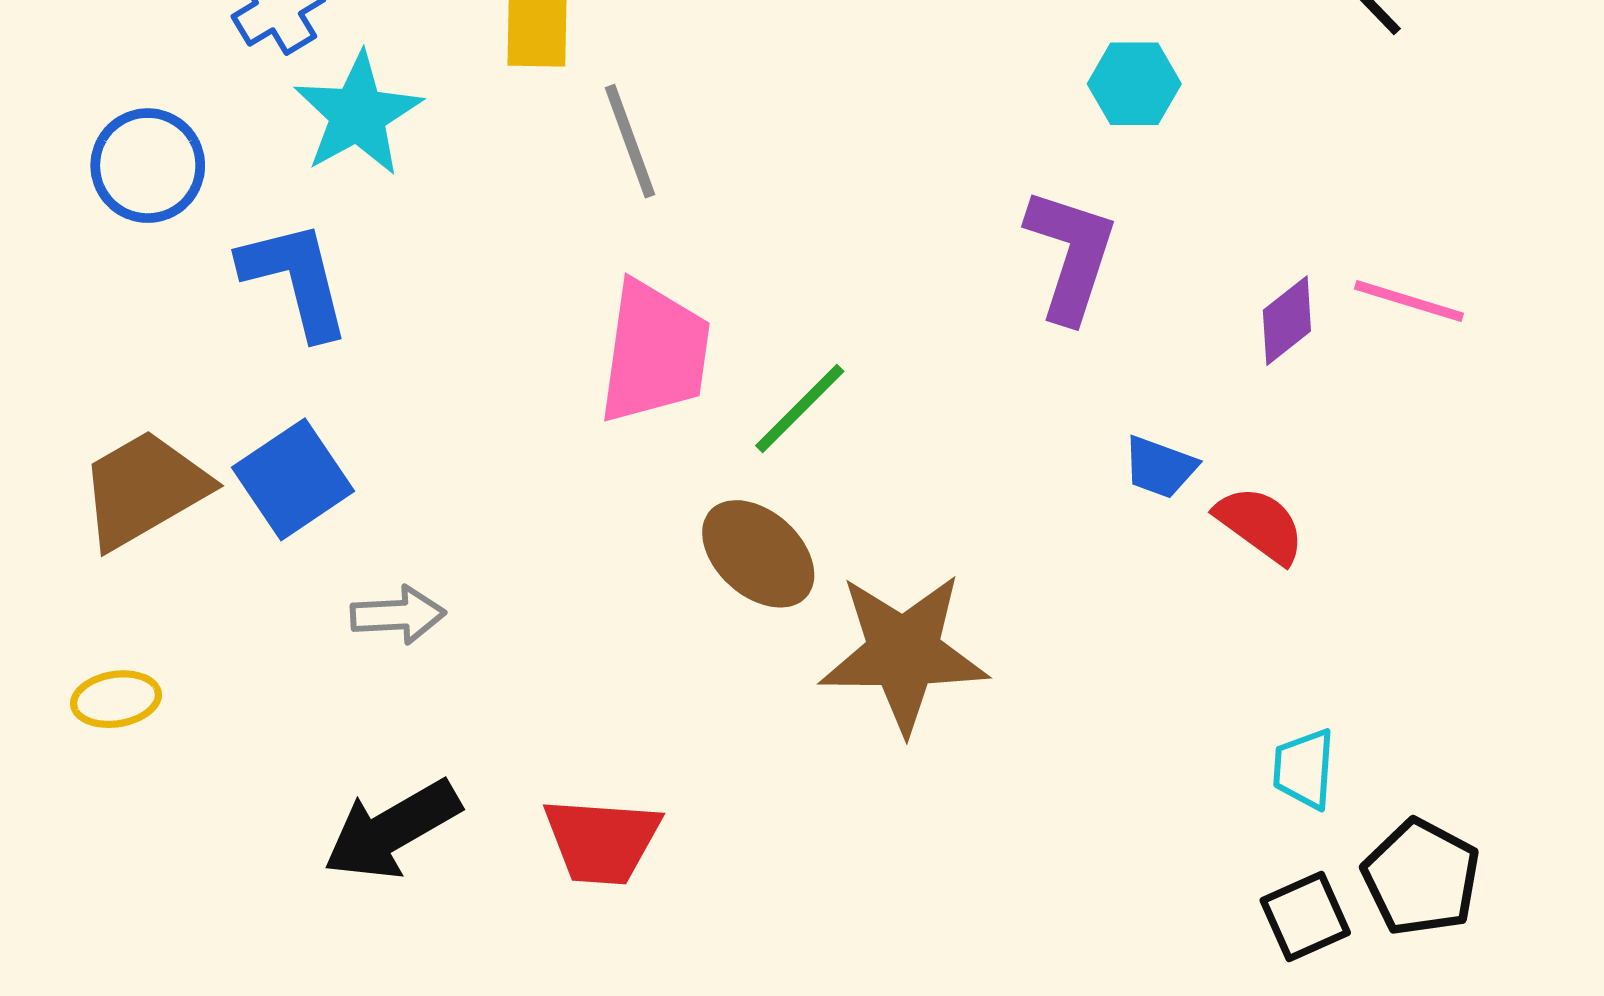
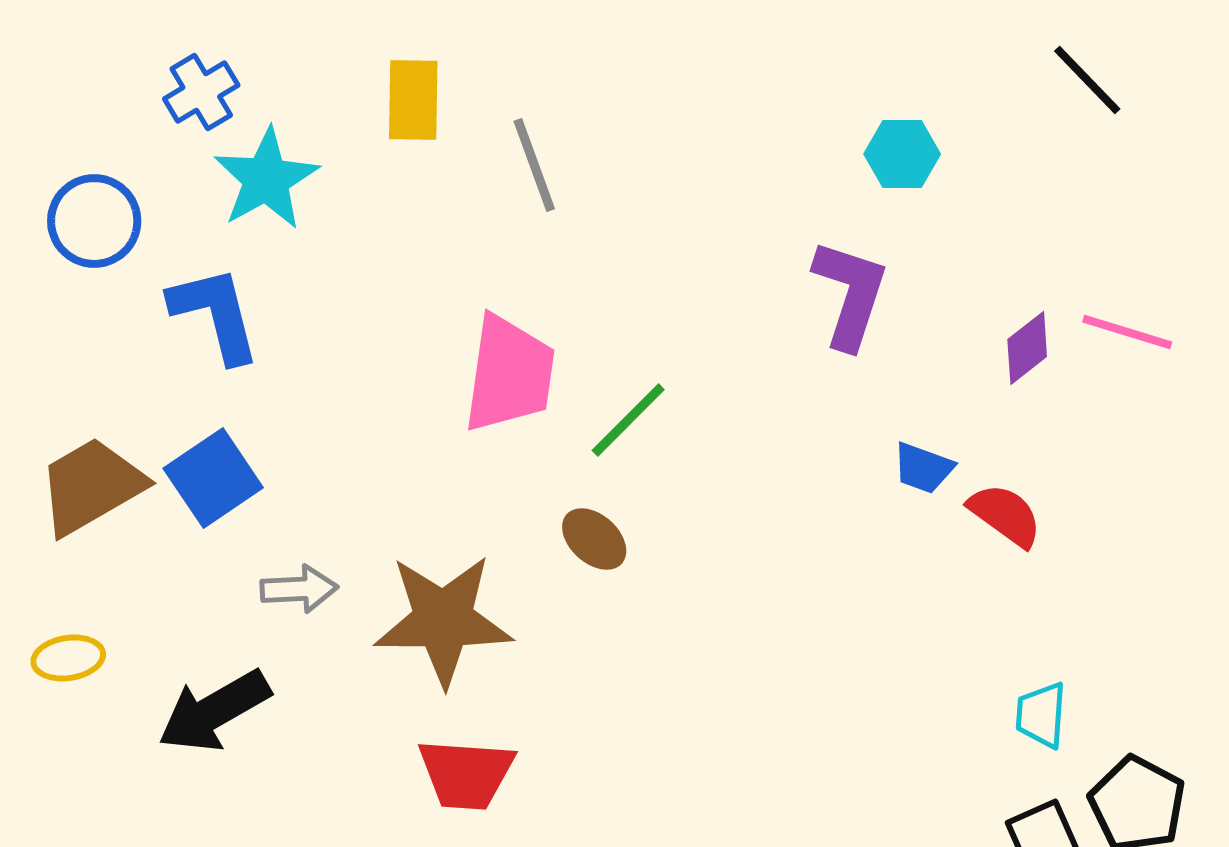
gray line: (630, 141) -> (534, 165), moved
brown ellipse: (758, 554) -> (594, 539), size x0.7
brown star: (904, 653) -> (443, 620), moved
black arrow: (392, 830) -> (214, 711), moved

